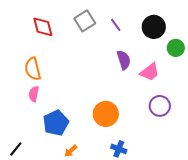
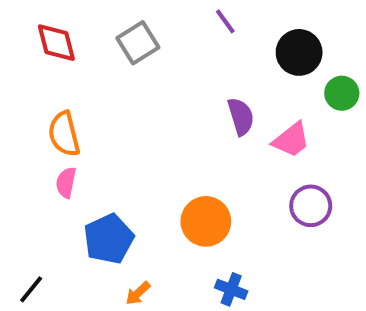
gray square: (85, 21) -> (138, 43), moved
purple line: (116, 25) -> (225, 21), moved
red diamond: (43, 27) -> (56, 43), moved

